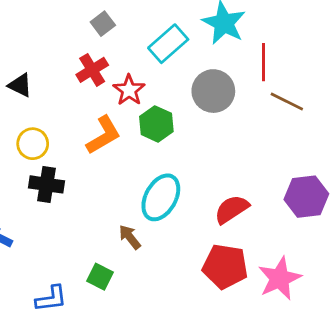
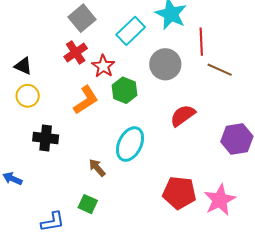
gray square: (103, 24) -> (82, 18), size x1.5
yellow circle: (33, 144) -> (28, 96), moved
red semicircle: (232, 209) -> (183, 116), moved
brown arrow: (130, 237) -> (97, 168), moved

